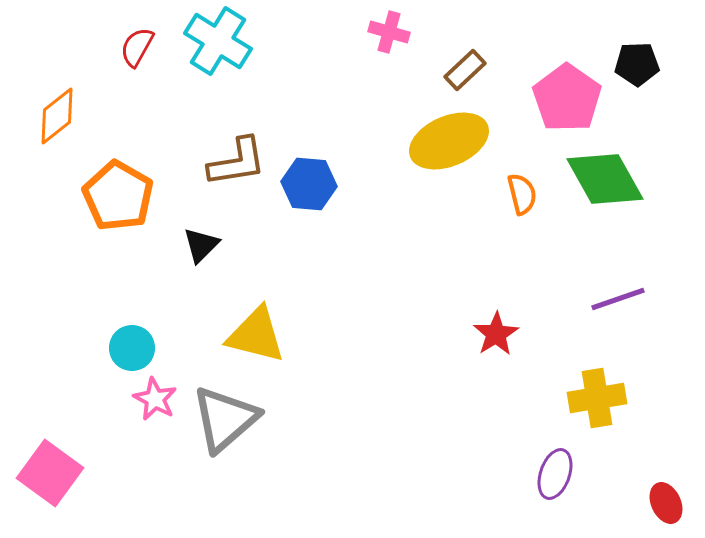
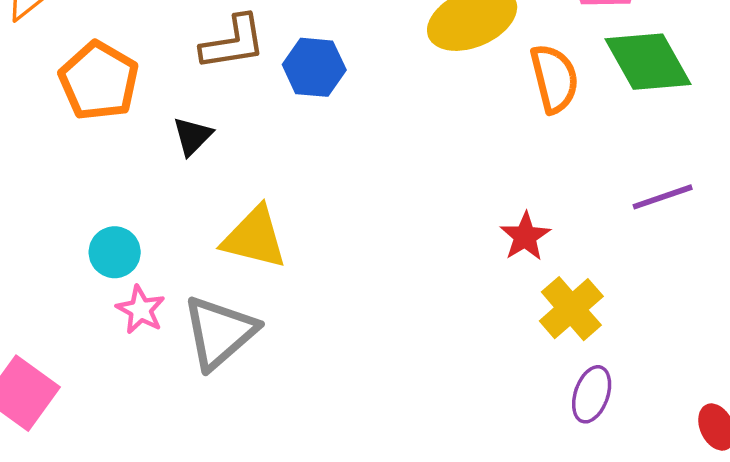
orange semicircle: (522, 194) -> (554, 79), size x1.5
yellow cross: (597, 398) -> (571, 309), moved, turned -32

